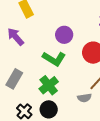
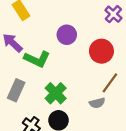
green L-shape: (54, 59) -> (37, 59), moved

